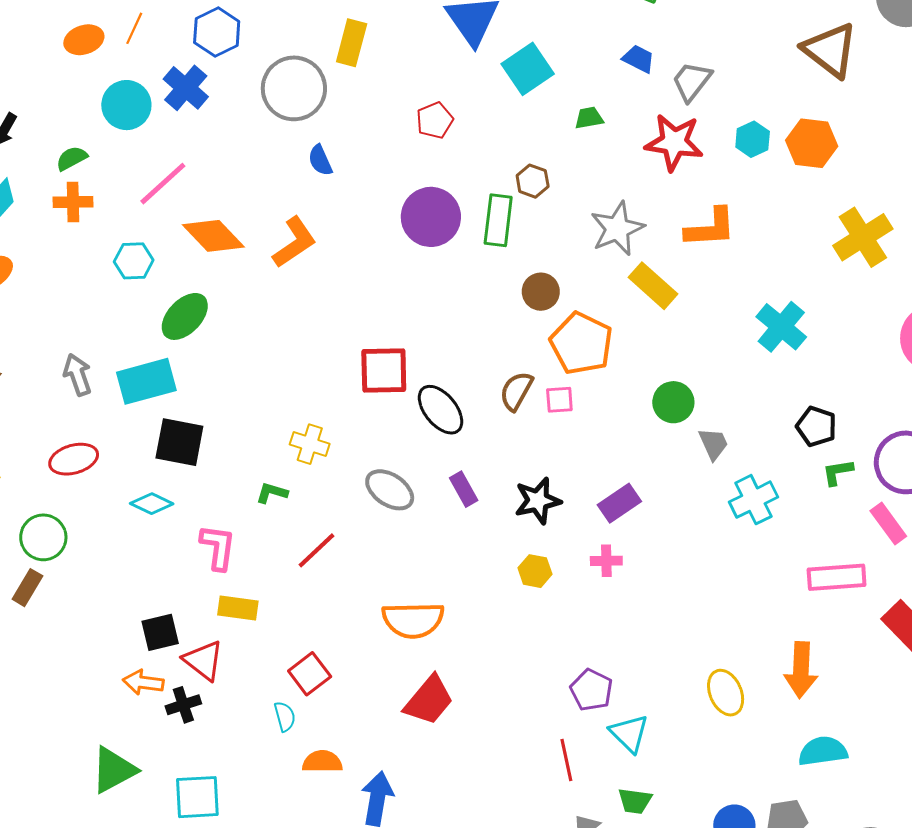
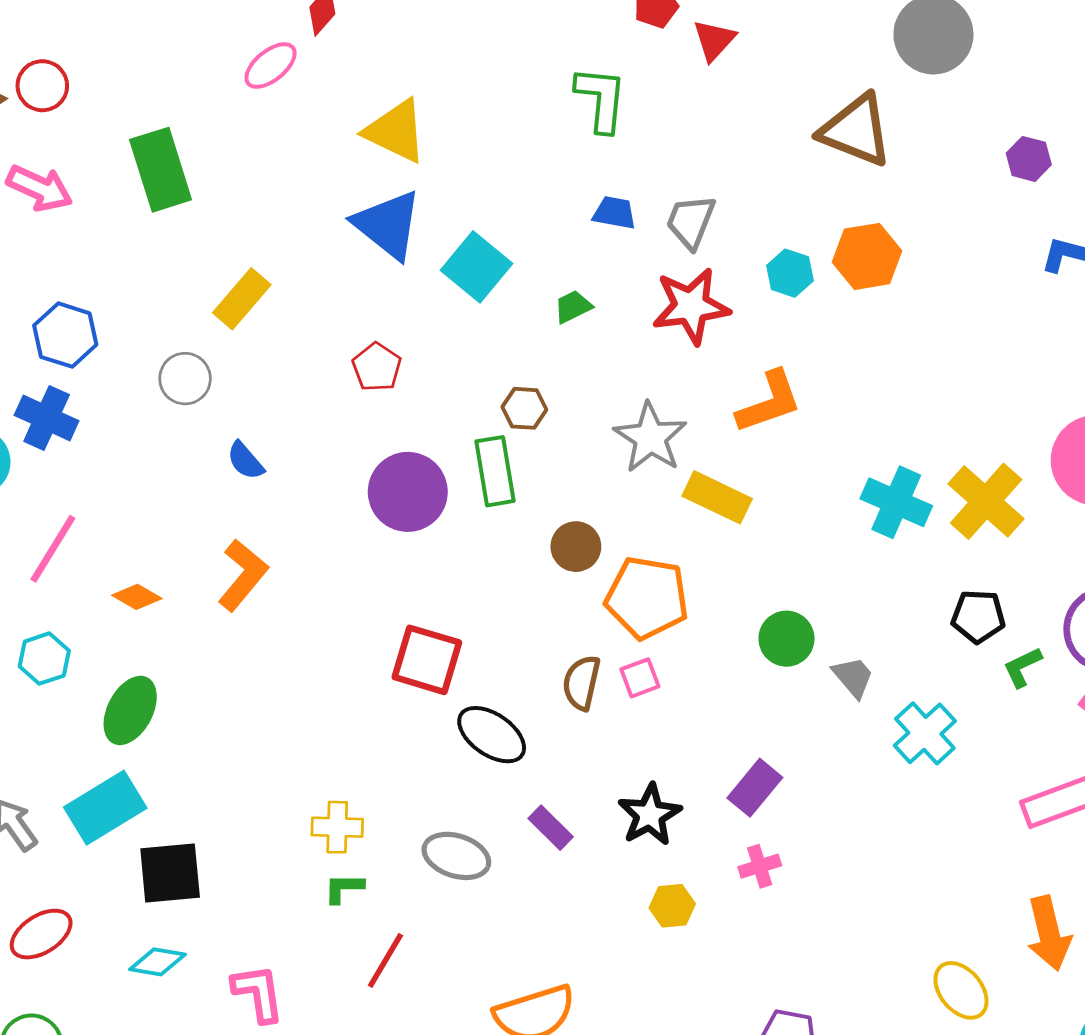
yellow rectangle: (352, 43) -> (242, 299), turned 42
gray circle: (294, 88) -> (185, 379), size x0.6
orange diamond: (213, 236) -> (137, 597), size x0.6
yellow cross: (863, 237) -> (986, 501), moved
red square: (384, 371) -> (427, 660), moved, turned 34
green L-shape: (272, 493) -> (344, 888), moved

